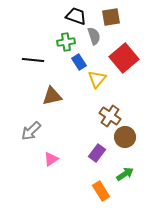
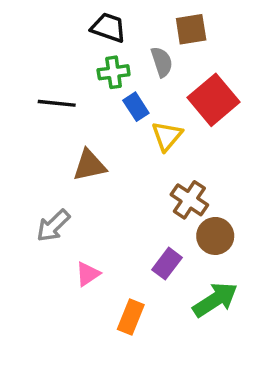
black trapezoid: (76, 16) -> (108, 27), moved
green arrow: (125, 174) -> (215, 300), size x1.5
orange rectangle: (101, 191) -> (131, 317), moved, turned 54

